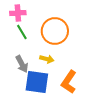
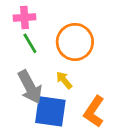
yellow arrow: (47, 59) -> (64, 80), turned -144
gray arrow: (22, 64) -> (30, 87), size x1.4

